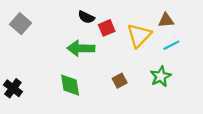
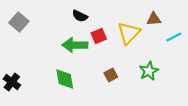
red square: (107, 28) -> (99, 36), moved
cyan line: (171, 45) -> (174, 37), moved

